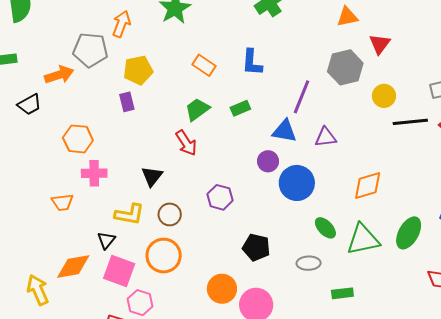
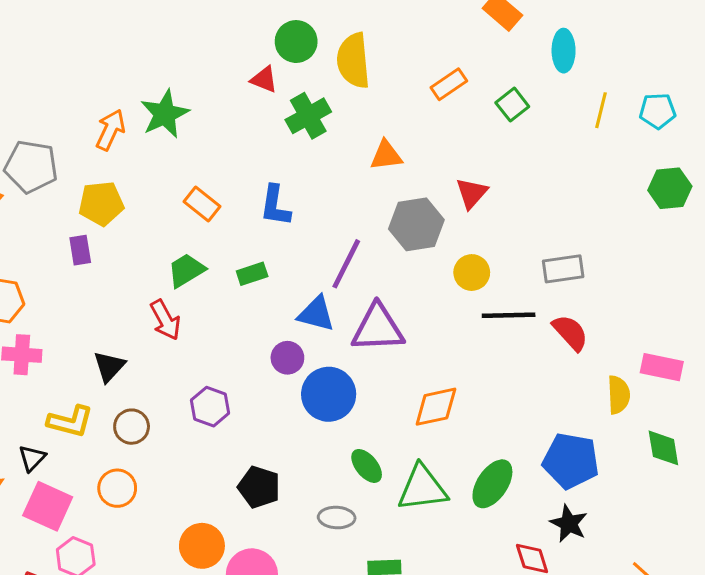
orange triangle: (347, 17) -> (386, 155), moved
orange arrow: (121, 24) -> (110, 130), moved
purple triangle: (326, 137) -> (378, 328), size x1.6
orange circle: (164, 256) -> (117, 488), size x0.7

